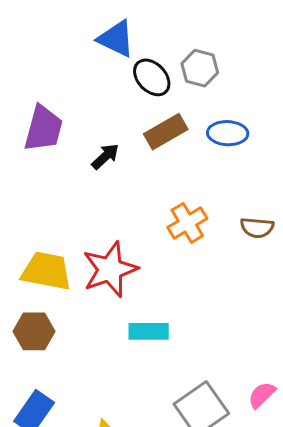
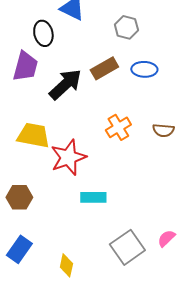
black ellipse: (152, 77) -> (43, 33), moved, turned 30
black arrow: (105, 156) -> (65, 84), size x1.8
yellow trapezoid: (46, 271) -> (33, 135), moved

